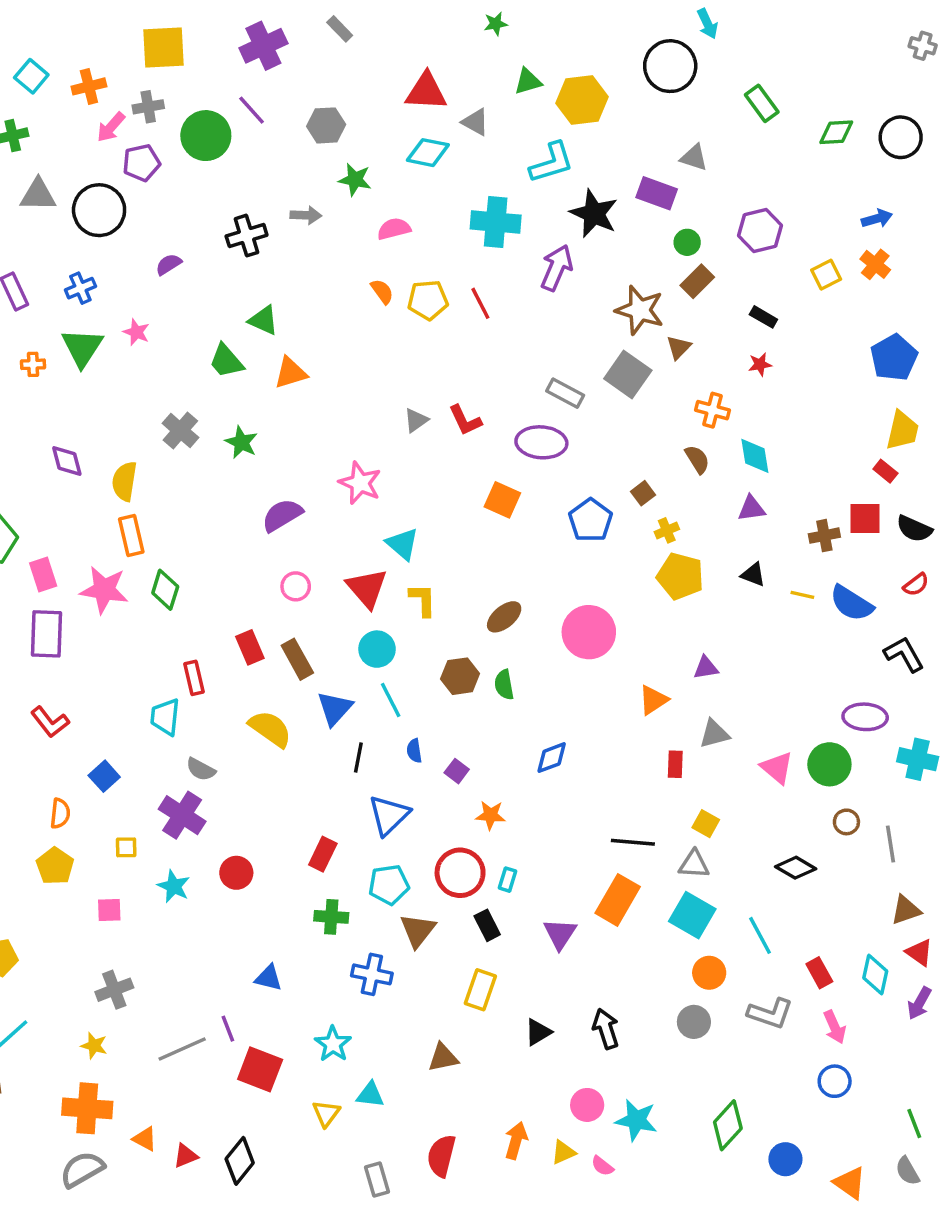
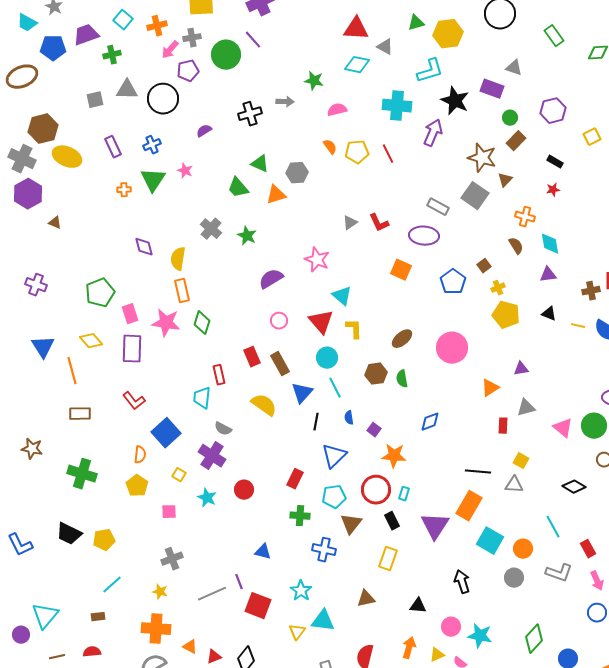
gray hexagon: (326, 125) -> (297, 173), moved
blue square: (104, 776) -> (166, 433), size x1.6
orange star: (491, 815) -> (394, 456), size x1.4
yellow square: (126, 847) -> (179, 475), turned 32
cyan square: (692, 915) -> (490, 541), moved
purple triangle: (560, 934) -> (435, 526), size x1.4
black triangle: (538, 1032) -> (418, 606), moved, turned 36
cyan triangle: (370, 1095) -> (323, 621), size x1.4

